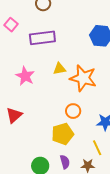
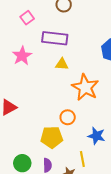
yellow triangle: (59, 69) -> (62, 64), moved
pink star: (25, 76) -> (22, 56), moved

